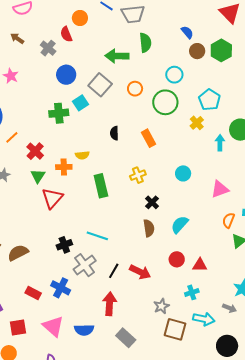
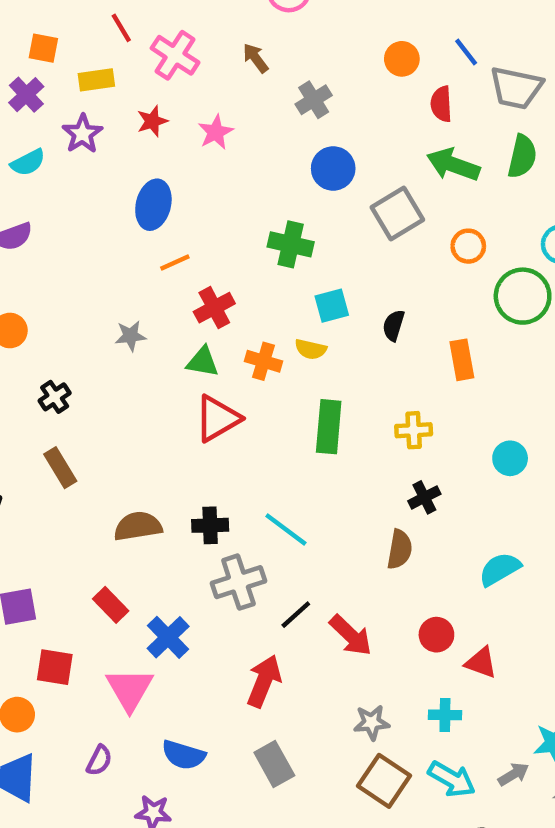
red semicircle: (66, 34) -> (441, 104), moved
cyan square: (81, 103) -> (332, 306), moved
green triangle: (38, 176) -> (203, 362), turned 49
cyan semicircle: (180, 225) -> (500, 569), moved
brown semicircle: (18, 253) -> (138, 526), moved
blue cross: (61, 288) -> (168, 637), moved
gray arrow: (229, 308) -> (513, 774), turned -72
blue semicircle: (84, 330) -> (184, 755), moved

